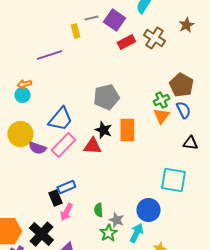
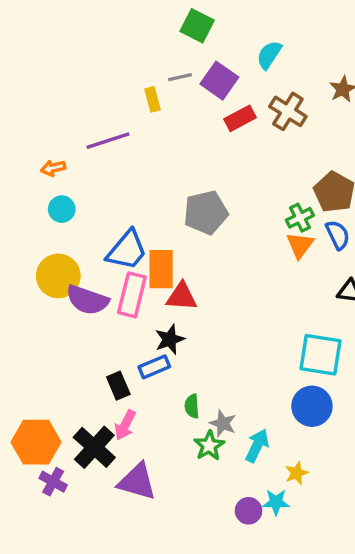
orange arrow: (24, 84) -> (53, 168), moved
black star: (103, 130) -> (170, 339), moved, turned 30
orange rectangle: (127, 130) -> (161, 269), moved
pink rectangle: (63, 145) -> (132, 295), turned -30
purple semicircle: (37, 148) -> (87, 300), size x1.4
blue rectangle: (66, 187) -> (154, 367), moved
blue circle: (148, 210) -> (312, 406), moved
pink arrow: (66, 212) -> (125, 425), moved

